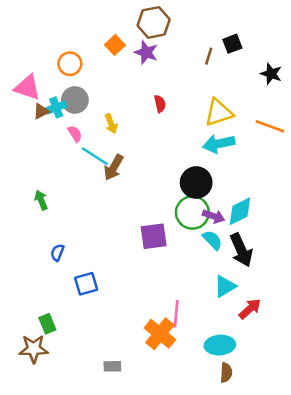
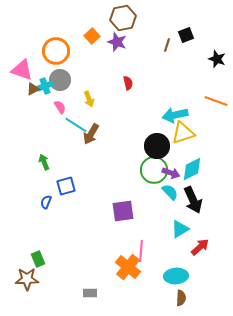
orange circle: (70, 64) -> (56, 51), size x1.4
yellow triangle: (219, 112) -> (183, 133), moved
green arrow: (41, 200) -> (44, 162), moved
purple square: (154, 236) -> (123, 211), moved
blue square: (86, 284) -> (66, 186), moved

